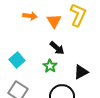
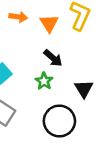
black triangle: (81, 72) -> (84, 89), turned -35

